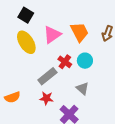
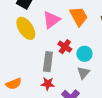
cyan circle: (85, 61) -> (84, 54), moved
gray rectangle: (47, 76) -> (48, 62), turned -42
gray triangle: (82, 88) -> (83, 73), turned 32

